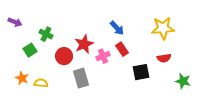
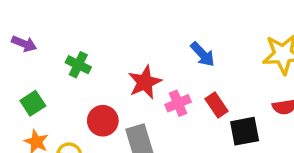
red rectangle: (122, 49) -> (217, 105), moved
green square: (30, 50) -> (33, 103), moved
red circle: (64, 56) -> (103, 121), moved

